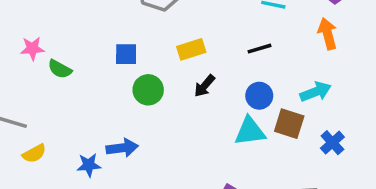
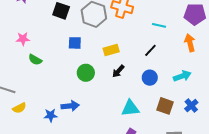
pink star: (32, 48) -> (23, 39), moved
black line: (259, 49) -> (150, 50), turned -32
blue square: (126, 54) -> (75, 43), moved
brown square: (289, 124) -> (165, 106), moved
cyan triangle: (250, 131) -> (130, 108), moved

